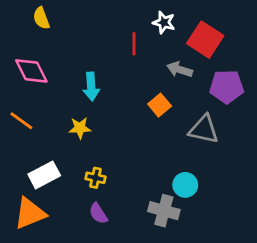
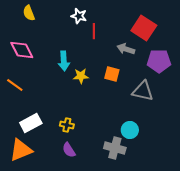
white star: (164, 22) -> (79, 16), moved
orange square: (160, 105) -> (112, 74), turned -35
yellow star: (80, 128) -> (81, 76), moved

